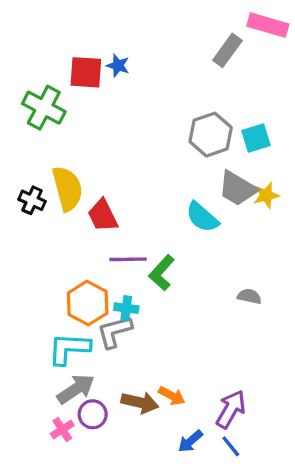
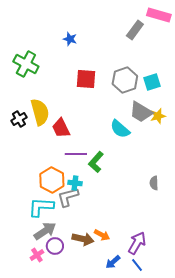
red square: (86, 72) -> (86, 79), moved
black cross: (32, 200) -> (19, 119), turned 35
gray semicircle: (249, 296) -> (154, 183), moved, turned -104

